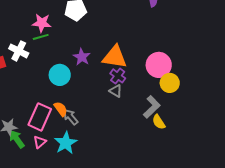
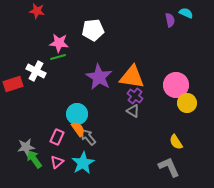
purple star: (82, 57) -> (99, 77), size x1.5
cyan circle: (60, 75) -> (77, 114), moved
gray L-shape: (152, 107) -> (169, 167), moved, turned -70
pink rectangle: (40, 117) -> (57, 137), size x0.6

